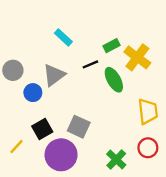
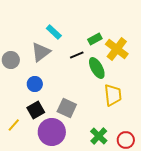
gray triangle: (54, 75) -> (41, 52), moved
blue circle: (33, 93) -> (35, 84), moved
yellow trapezoid: (148, 111) -> (113, 95), moved
red circle: (148, 148) -> (126, 140), moved

